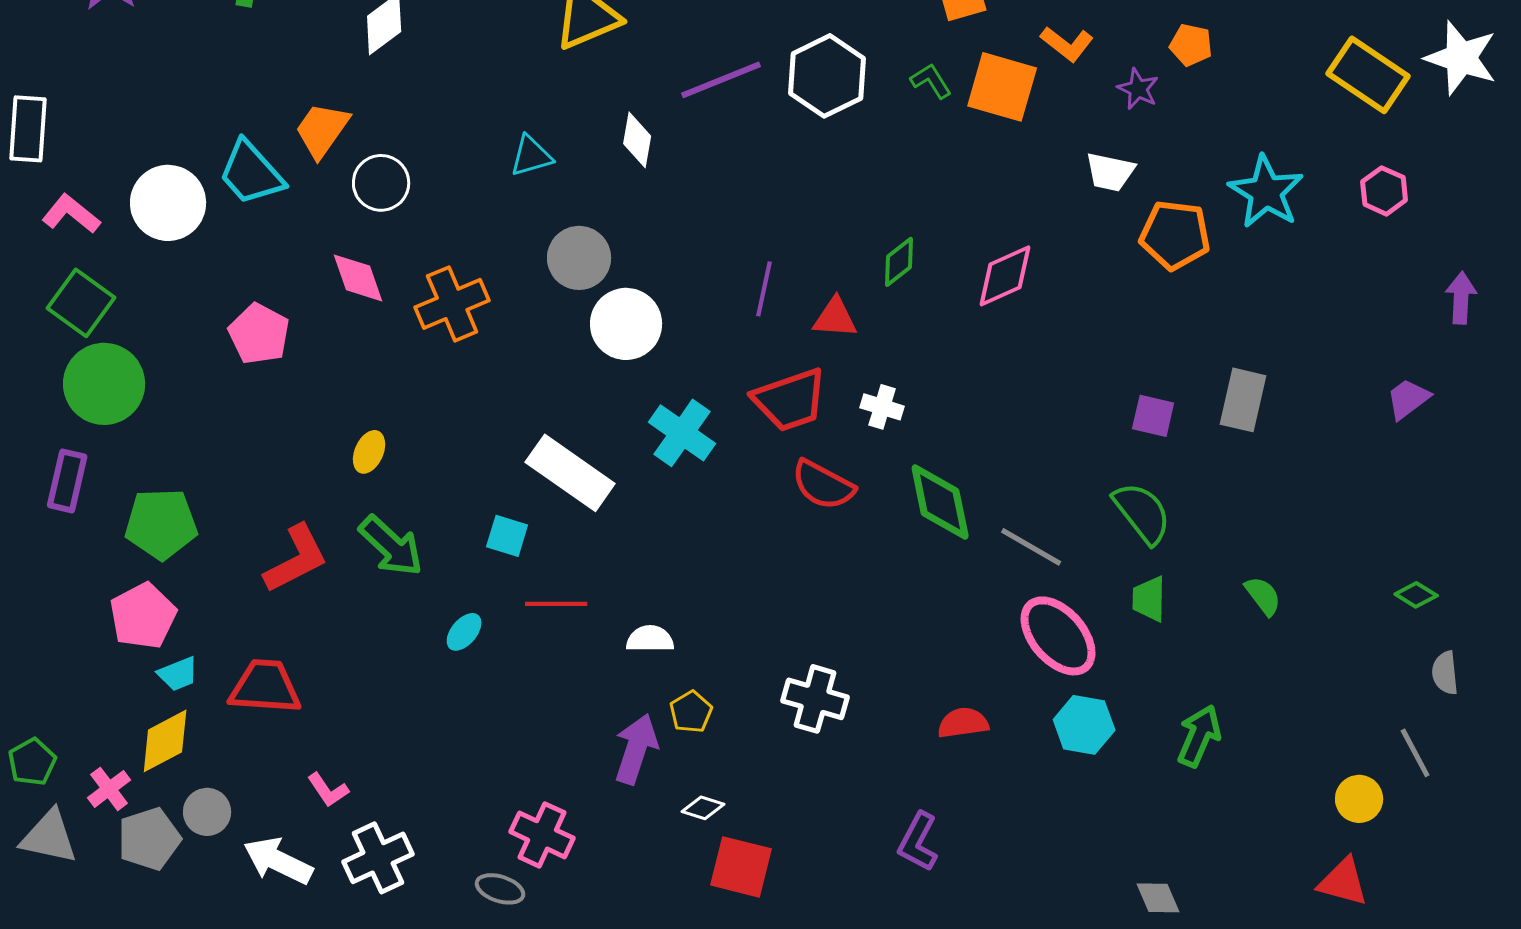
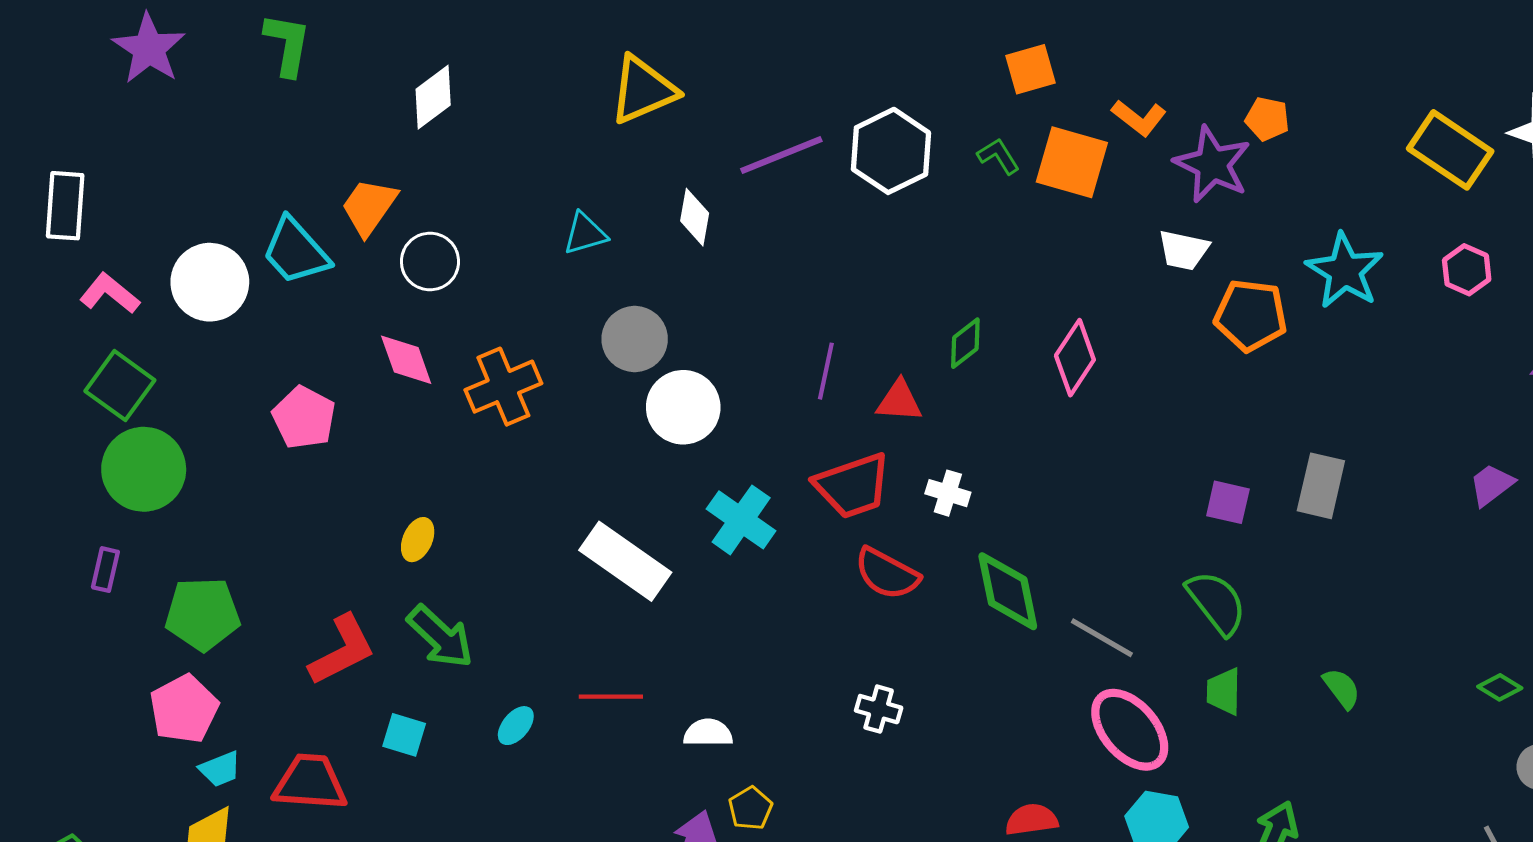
purple star: (1138, 89) -> (1212, 164), size x1.8
pink diamond: (1005, 276) -> (1075, 358), turned -32
purple rectangle: (67, 481) -> (105, 570), size x0.7
cyan square: (507, 536) -> (404, 735), moved
white cross: (815, 699) -> (879, 709), moved, size x0.7

